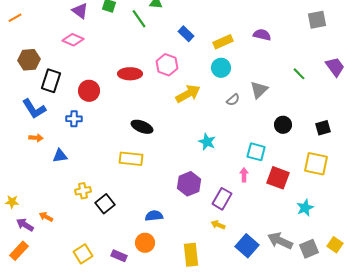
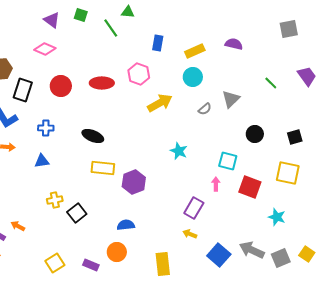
blue rectangle: (186, 34) -> (158, 43), turned 56
red circle: (89, 91) -> (61, 86), moved
black ellipse: (142, 127) -> (93, 136), moved
blue triangle: (60, 156) -> (42, 161), moved
purple hexagon: (189, 184) -> (134, 182), moved
cyan star: (305, 208) -> (277, 217), turned -30

